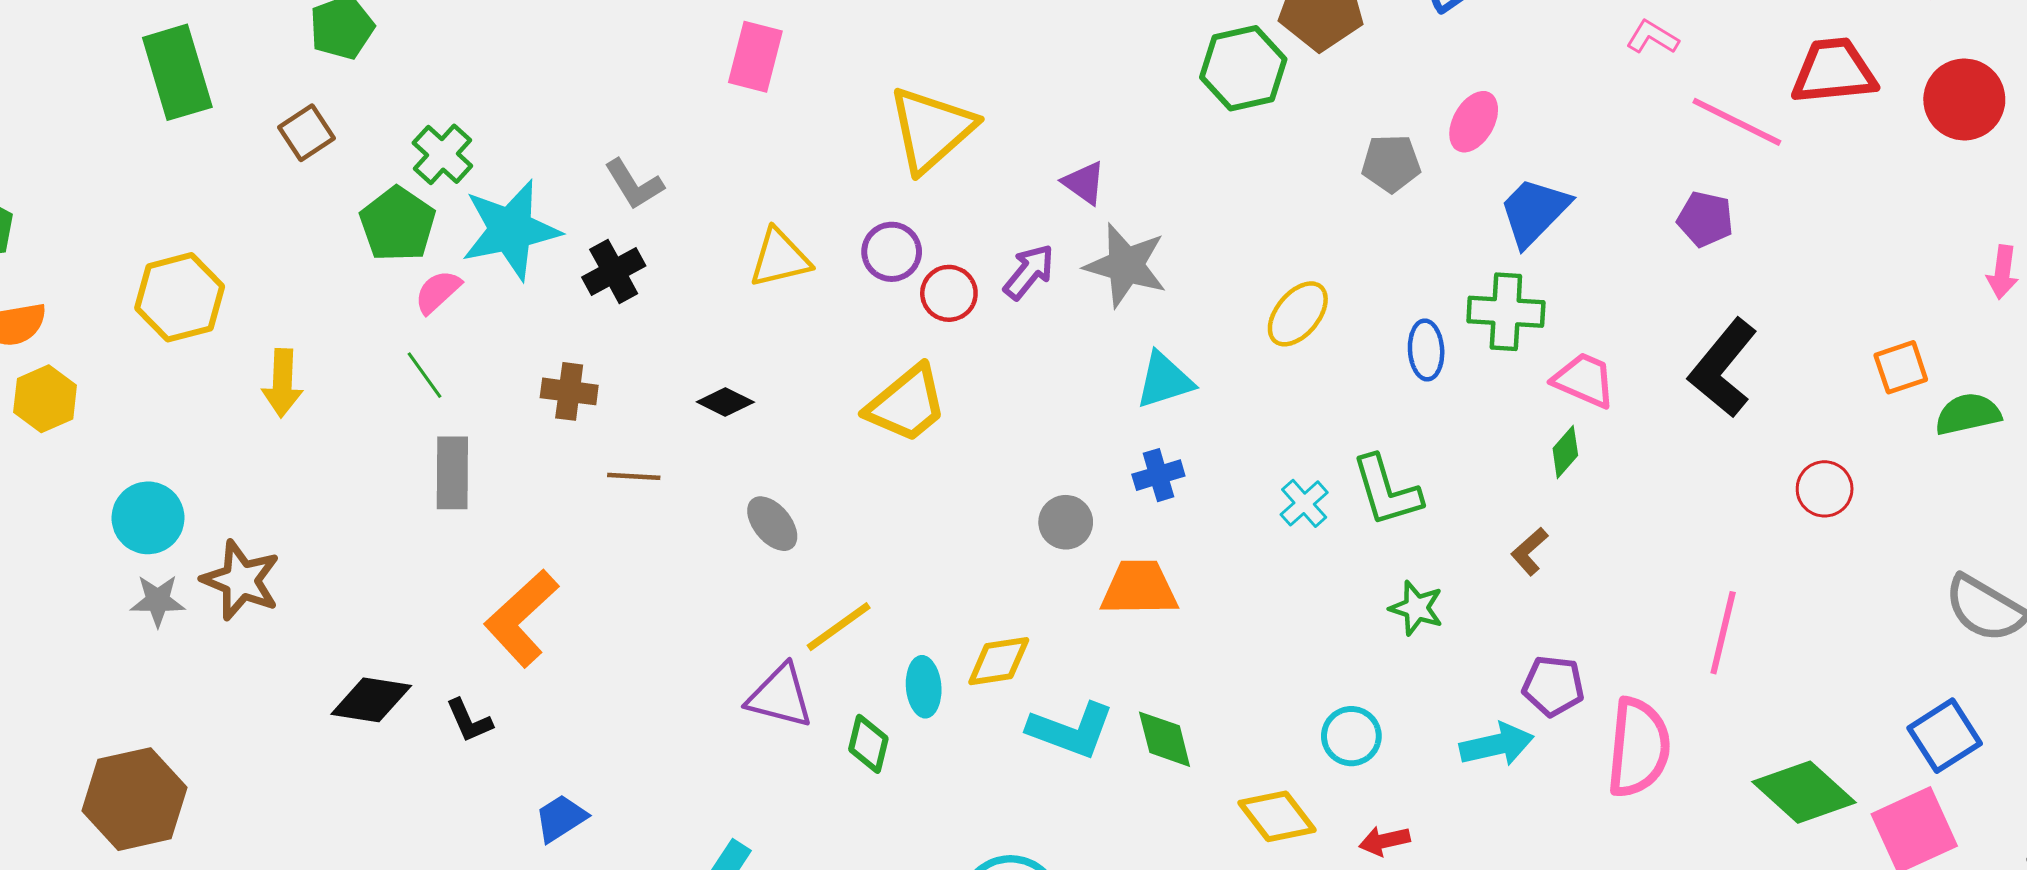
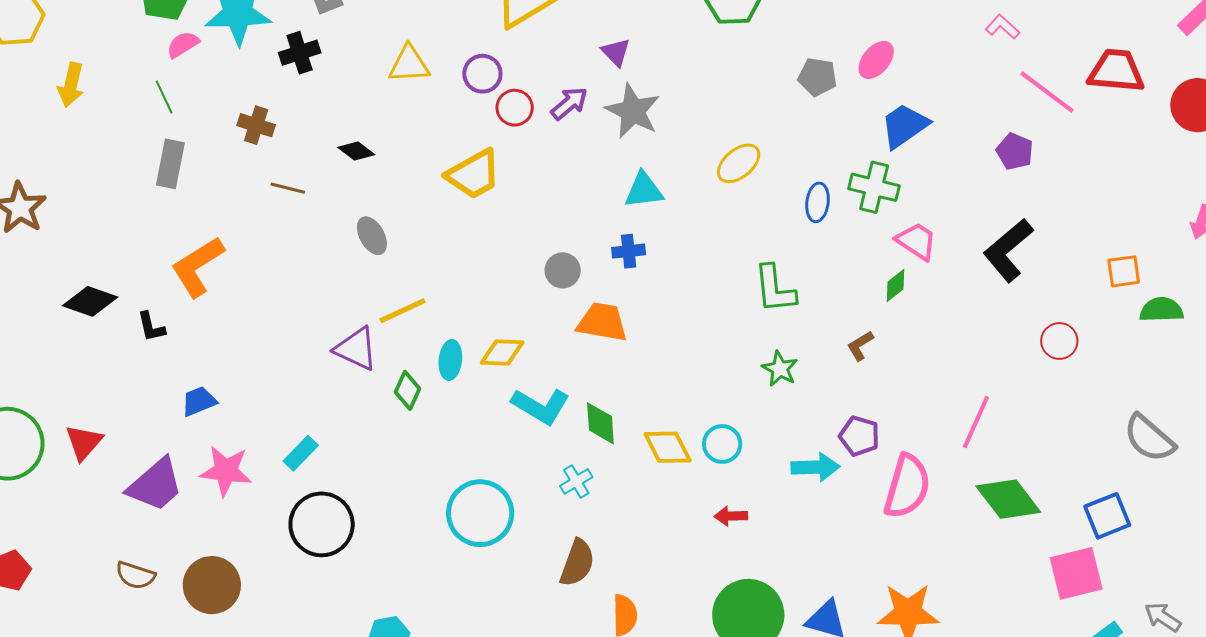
cyan cross: (1304, 503) -> (576, 481), moved
green diamond: (1804, 792) -> (1008, 499), moved
yellow diamond: (1277, 816) -> (668, 447), moved

